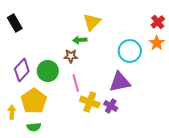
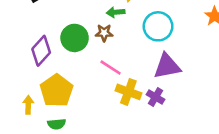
cyan circle: (130, 51) -> (158, 26), moved
green circle: (48, 71) -> (75, 38), moved
pink line: (76, 83) -> (111, 67), turned -42

